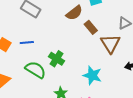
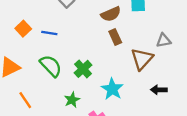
brown rectangle: (91, 27) -> (115, 37), moved
green cross: (57, 59) -> (83, 69), moved

